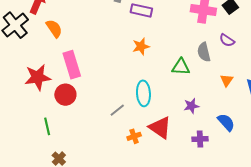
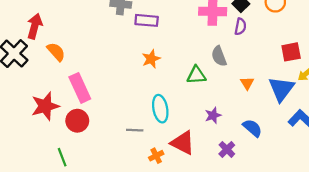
purple semicircle: (227, 40) -> (240, 27), moved, turned -105
gray line: (117, 110) -> (135, 130), turned 49
purple cross: (200, 139) -> (227, 149), turned -35

